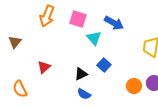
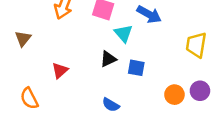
blue square: (104, 65) -> (136, 68), turned -32
black triangle: (81, 74) -> (108, 59), moved

